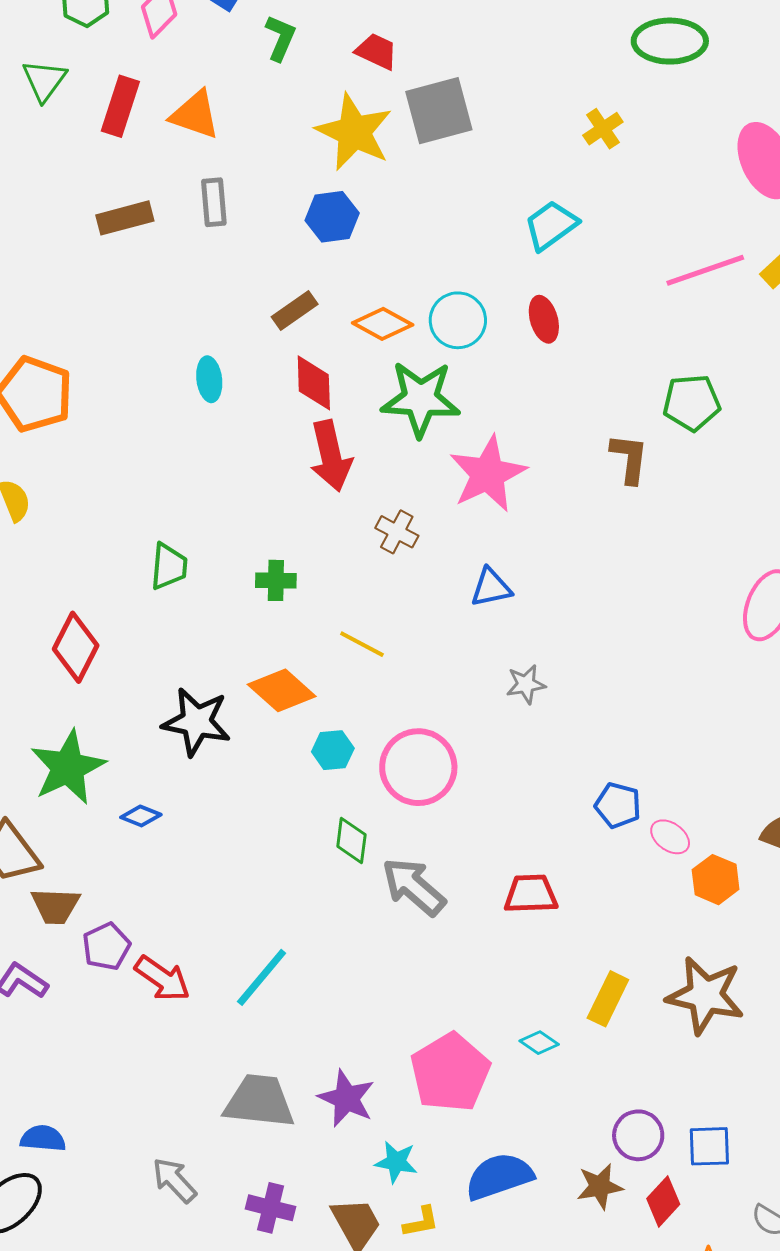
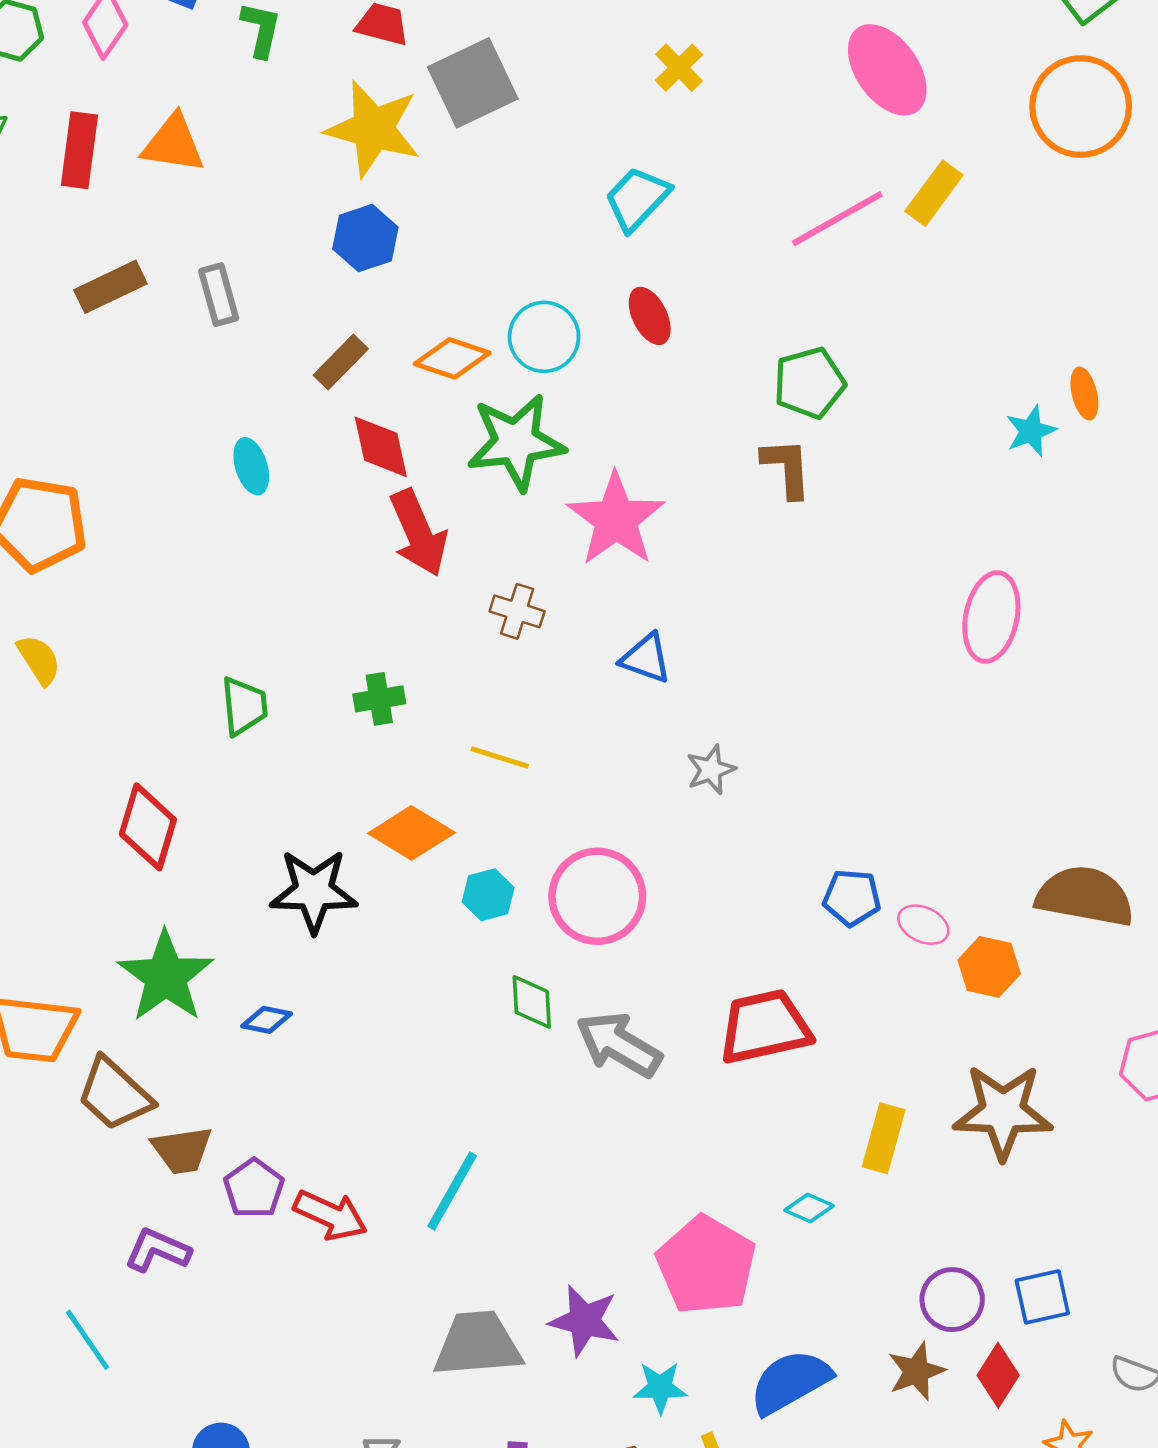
gray rectangle: (214, 202) -> (219, 295), moved
green pentagon: (692, 403) -> (809, 383), moved
blue triangle: (491, 587) -> (646, 658), turned 42
red trapezoid: (531, 894) -> (765, 1027), size x1.4

